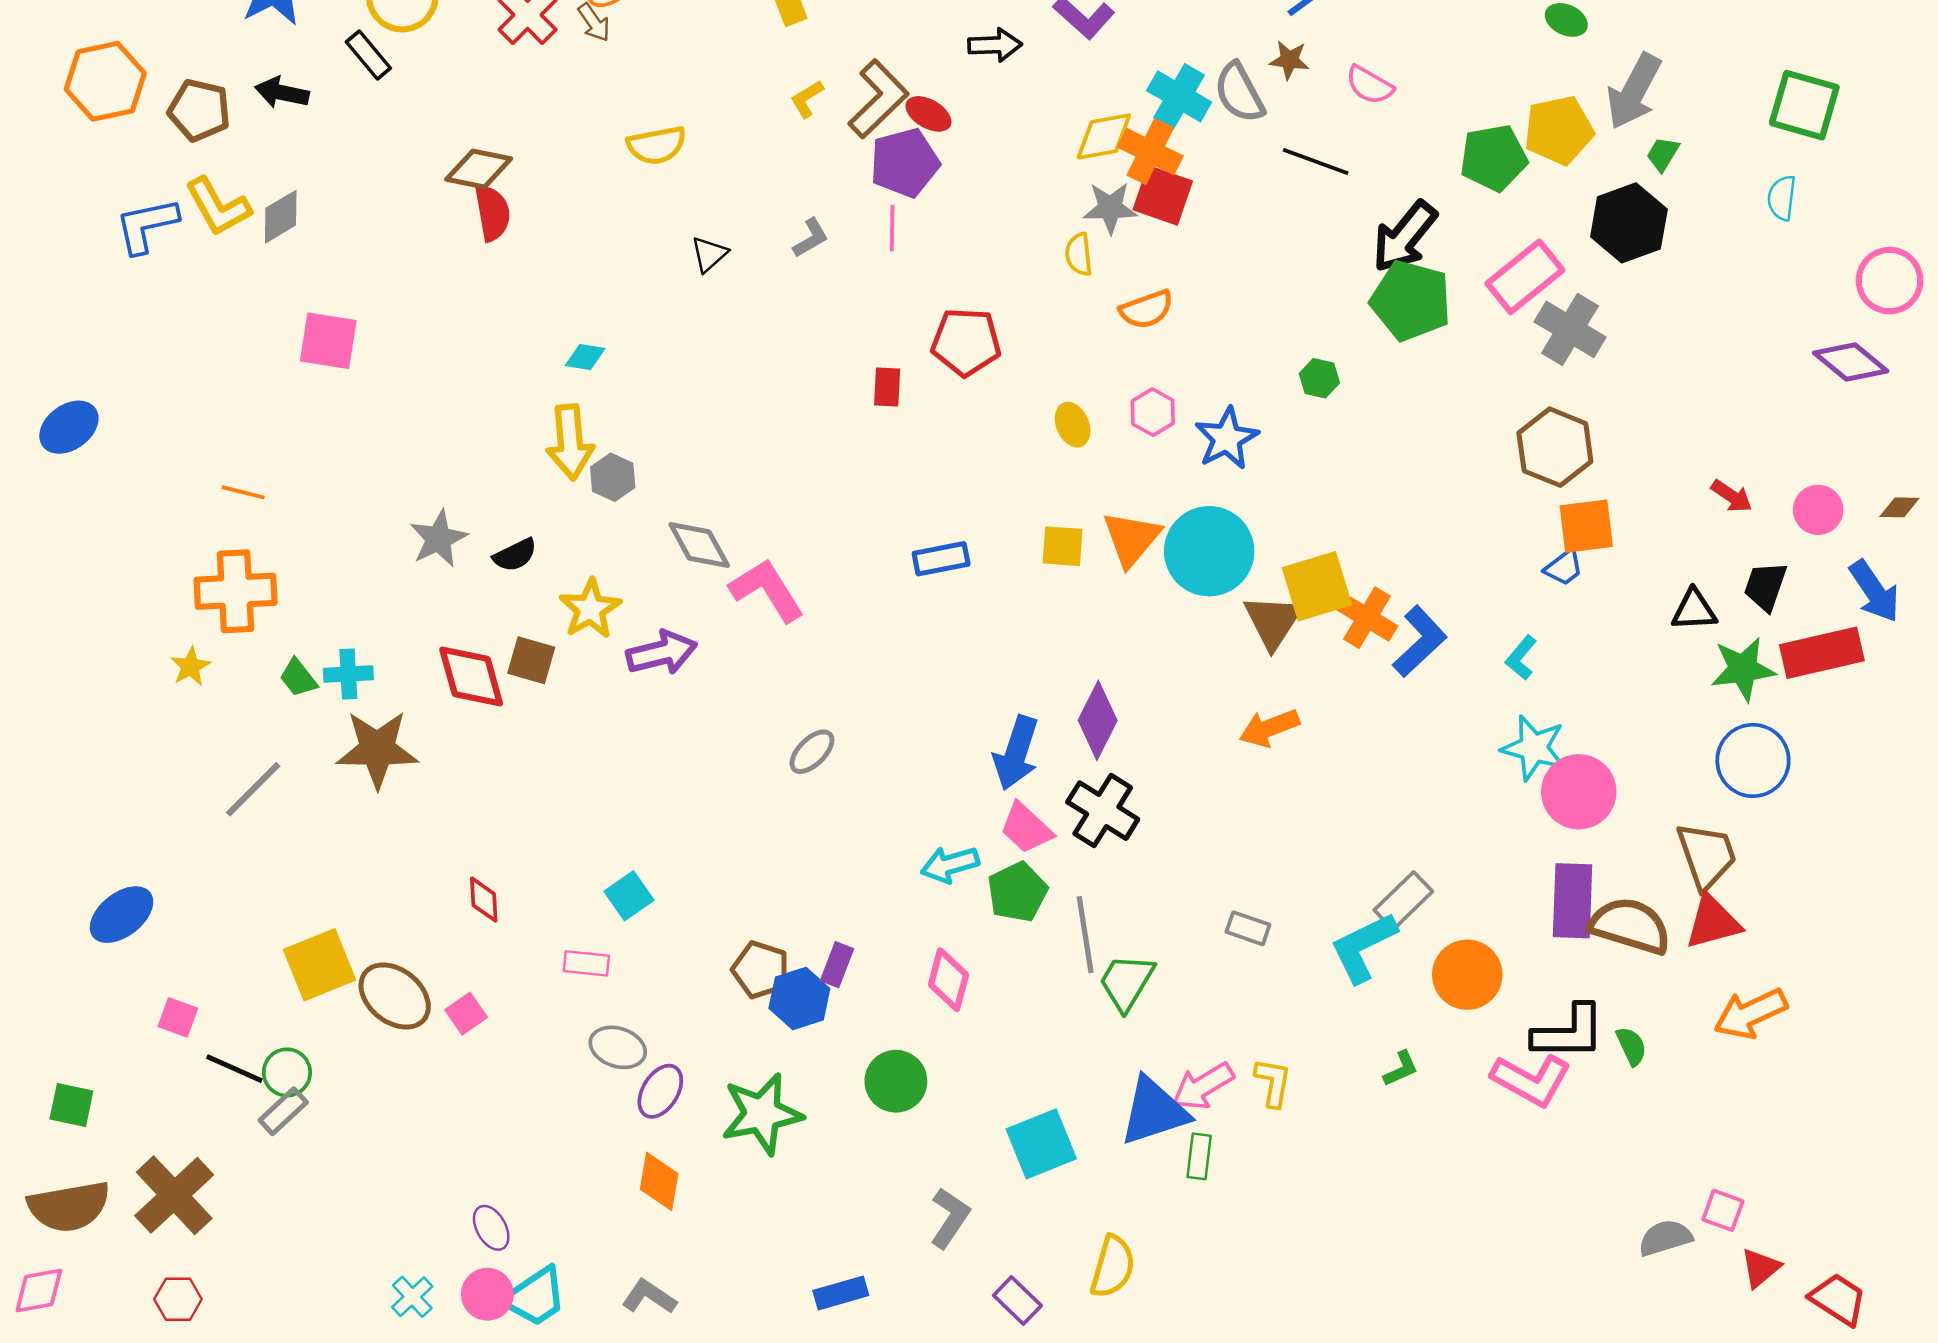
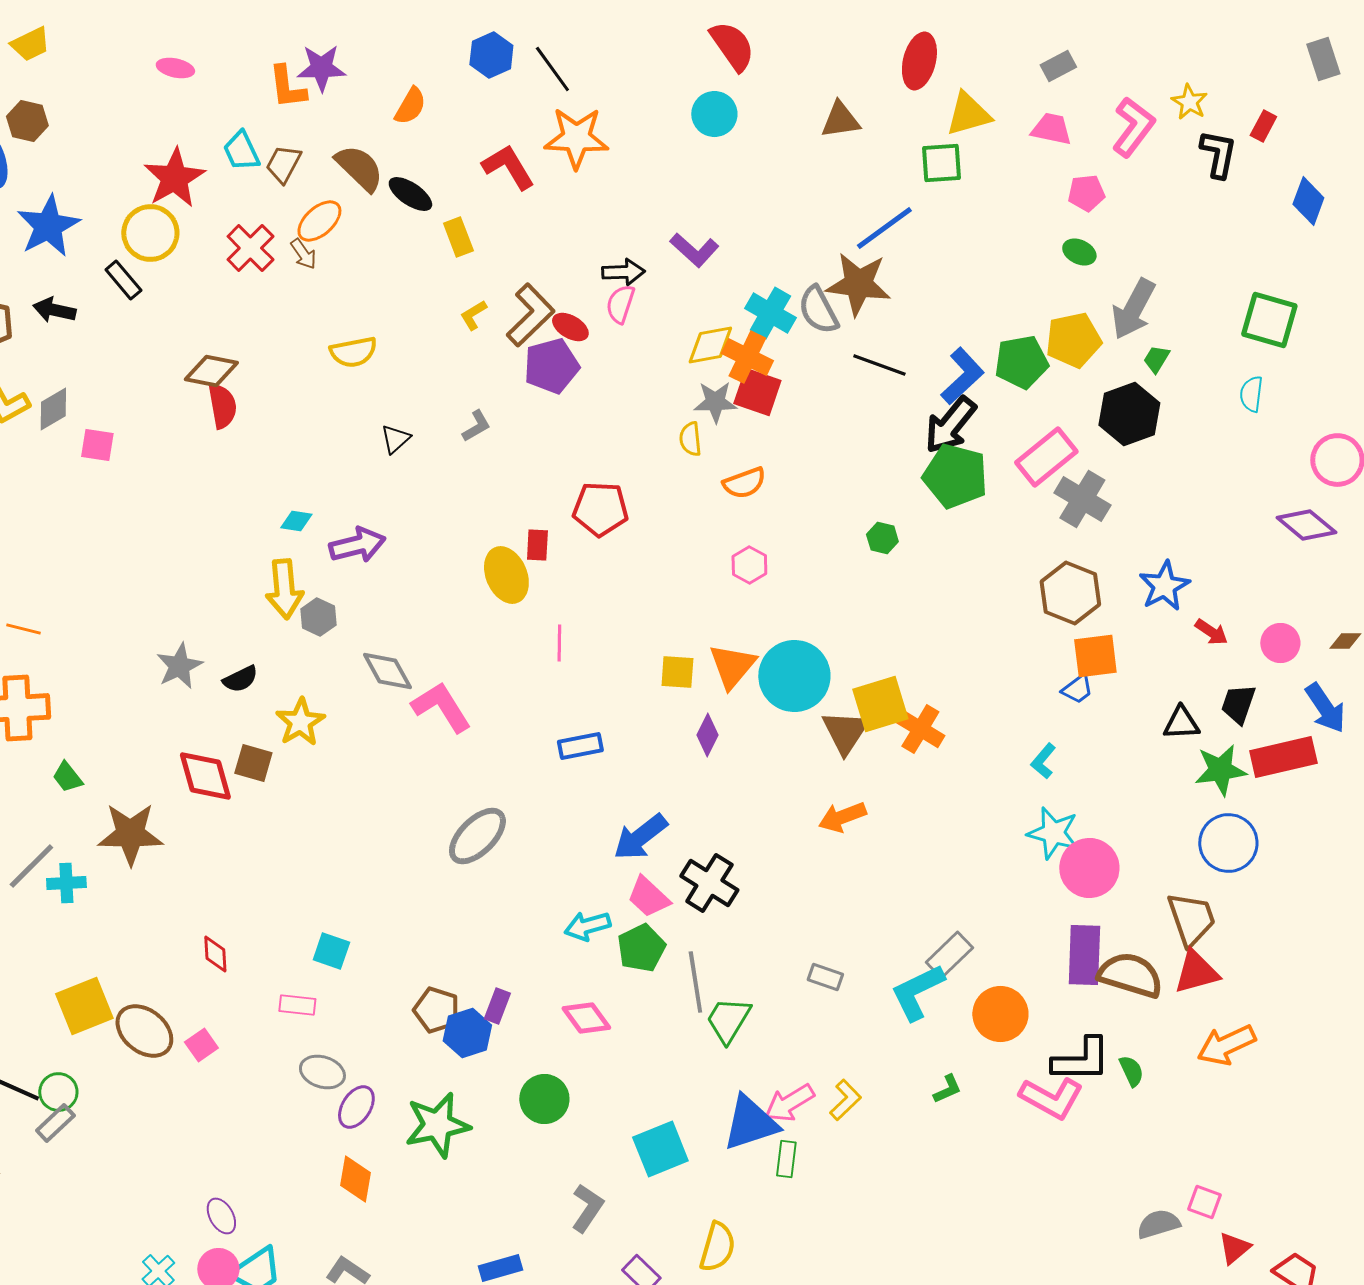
brown star: (1289, 60) -> (858, 284), size x2.0
pink semicircle: (1370, 85) -> (620, 304), moved, turned 78
pink line: (892, 228) -> (559, 643), moved
pink square: (328, 341) -> (97, 445), moved, size x0.7
yellow ellipse: (1073, 425) -> (506, 575), moved, size x1.6
blue star: (1227, 438) -> (1164, 586), moved
blue rectangle: (941, 559) -> (580, 746), moved
blue L-shape: (1420, 641) -> (962, 376), moved
purple arrow: (662, 653) -> (357, 545), moved
cyan cross: (348, 674) -> (66, 883), moved
purple diamond: (1098, 720) -> (707, 735), moved, size x0.7
gray ellipse: (812, 752) -> (477, 836), size x1.6
blue arrow: (1016, 753) -> (640, 837), turned 34
cyan square: (629, 896) -> (331, 951), turned -36
pink diamond: (949, 980) -> (586, 1018), turned -51
yellow L-shape: (1273, 1082) -> (845, 1100), turned 36

